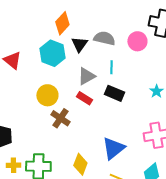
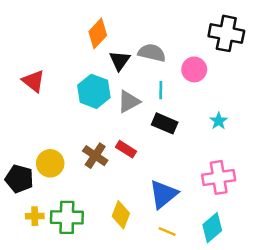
pink circle: (137, 41) -> (194, 69), moved
cyan hexagon: (52, 53) -> (94, 91), moved
yellow circle: (47, 95) -> (50, 163), moved
red rectangle: (84, 98) -> (126, 149), moved

